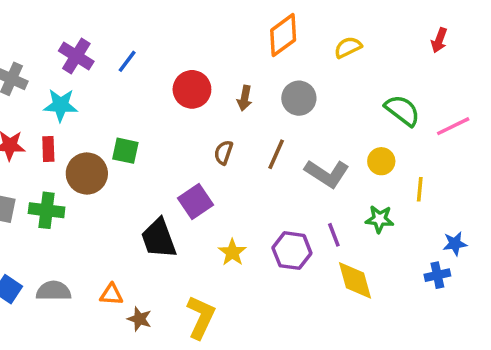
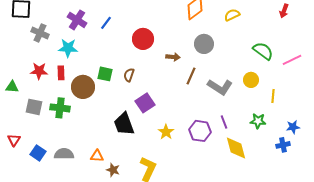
brown arrow: (245, 98) -> (173, 57), moved, turned -96
brown semicircle: (224, 152) -> (129, 75), moved
green star: (380, 219) -> (258, 121), moved

